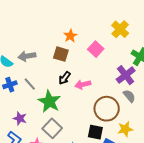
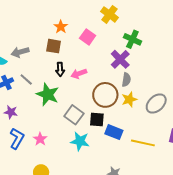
black arrow: (65, 78) -> (60, 69), turned -32
gray semicircle: (129, 96) -> (126, 80), turned 56
purple star: (20, 118) -> (11, 112), moved
gray square: (52, 128) -> (74, 115), moved
yellow star: (125, 129) -> (129, 99), moved

